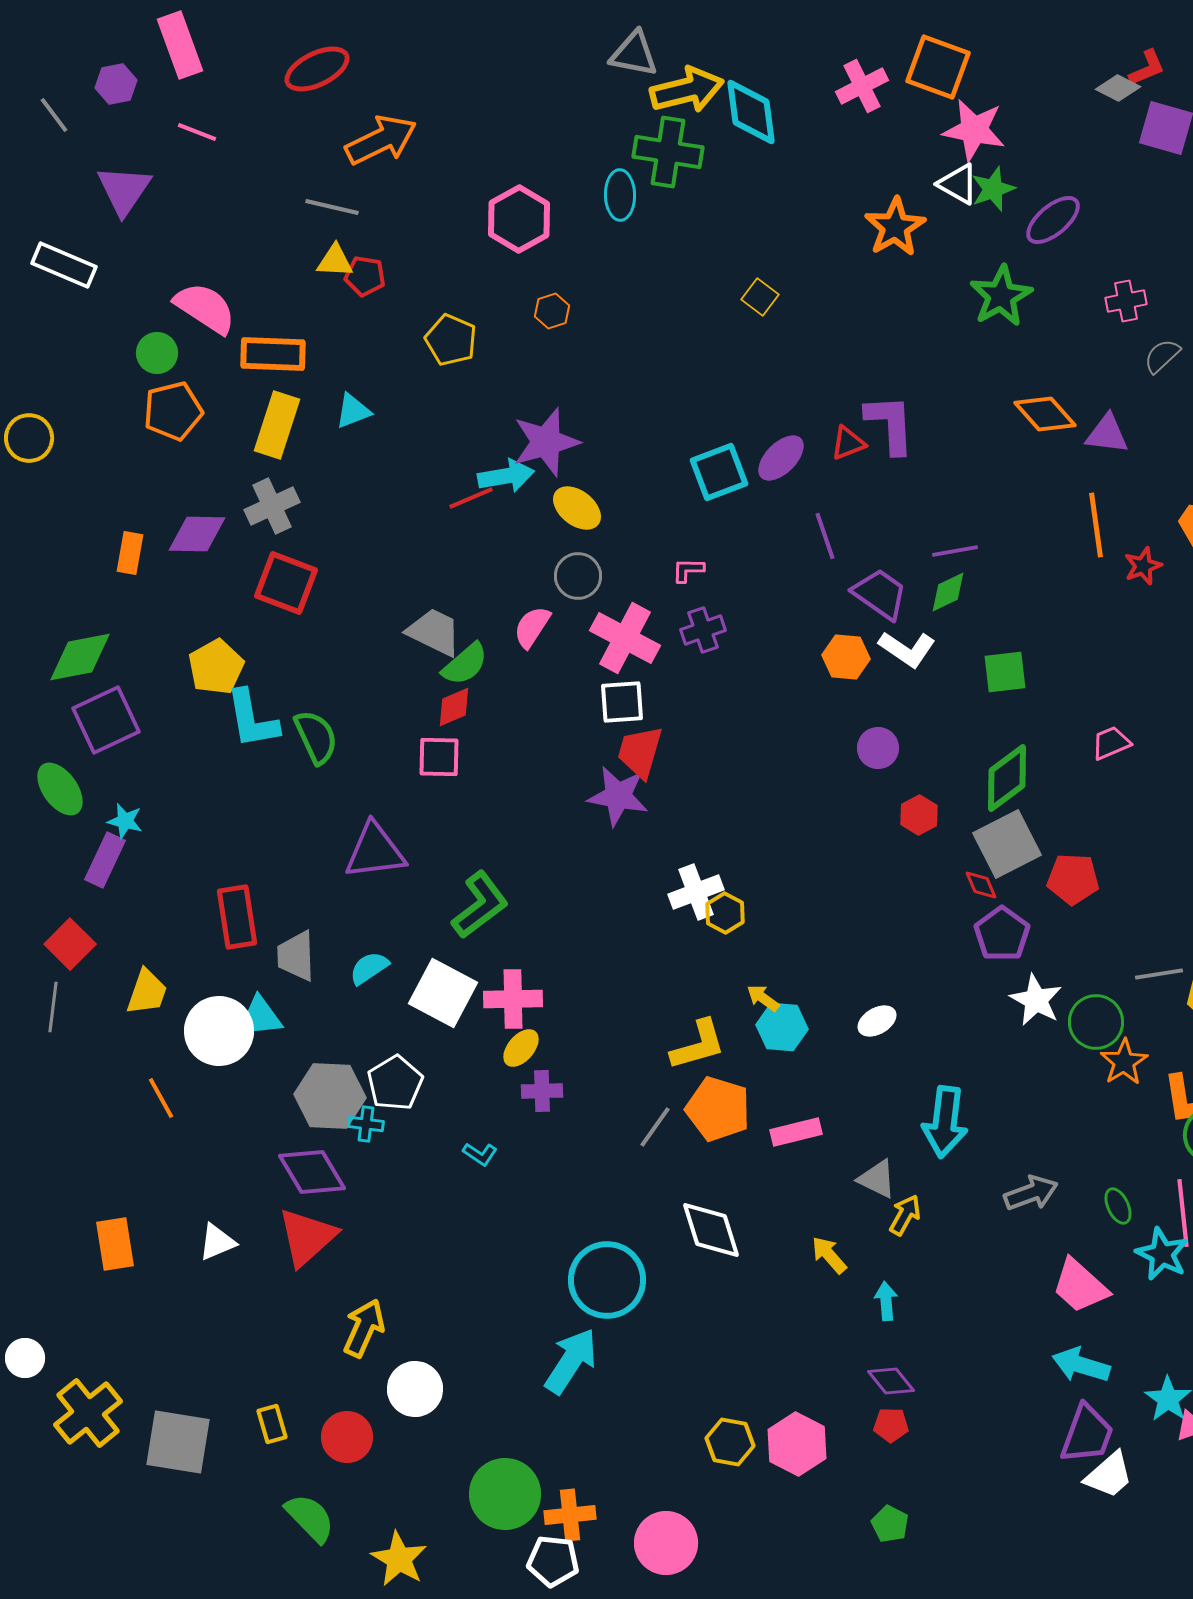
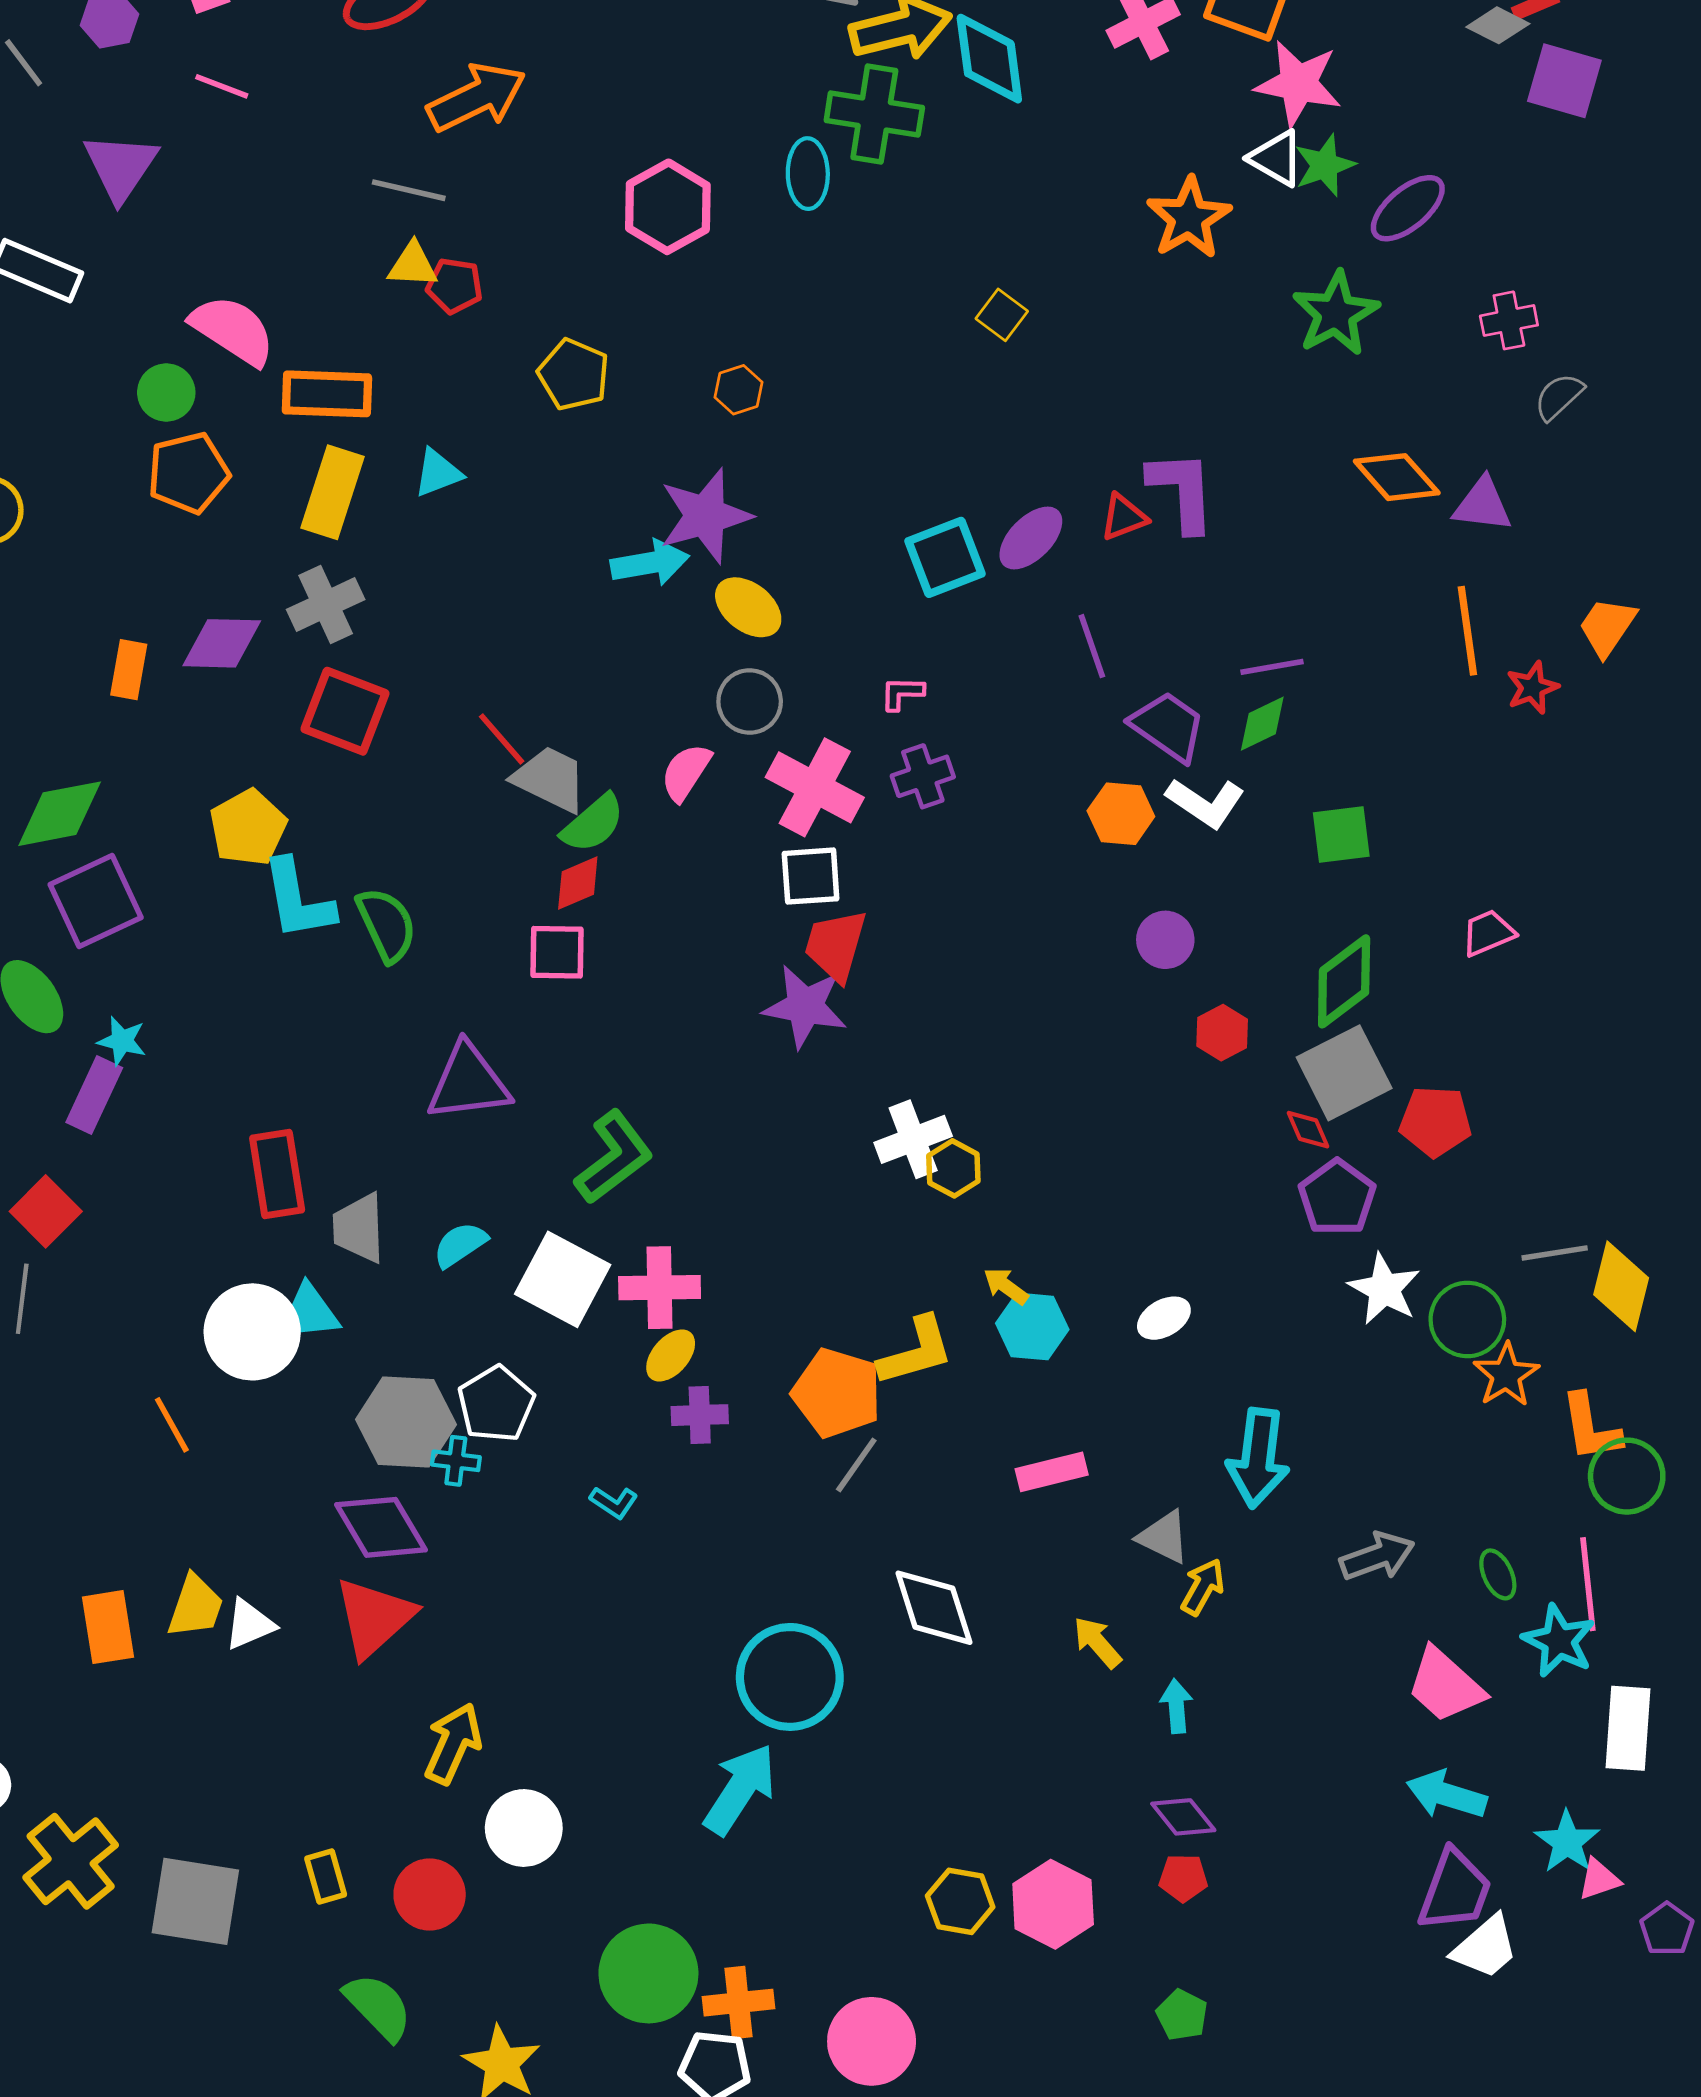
orange hexagon: (552, 311) -> (739, 390), moved
red line: (471, 498) -> (502, 739), moved, turned 72
yellow trapezoid: (147, 992) -> (195, 1606), moved
orange pentagon: (718, 1109) -> (837, 1393), moved

